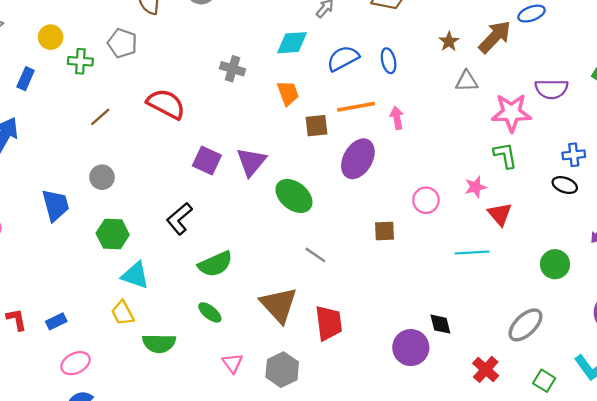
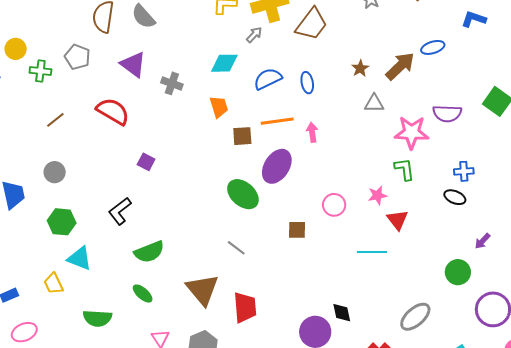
purple square: (207, 160) -> (146, 162), size x0.7
purple triangle: (251, 162) -> (133, 65), moved, turned -36
green ellipse: (294, 196) -> (243, 194), moved
green circle: (555, 264) -> (458, 272), moved
yellow trapezoid: (123, 313) -> (54, 284), moved

